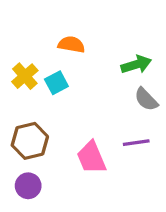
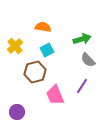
cyan square: (56, 83) -> (47, 50), moved
brown hexagon: (30, 141) -> (35, 72), moved
purple line: (136, 143) -> (82, 86), turned -49

